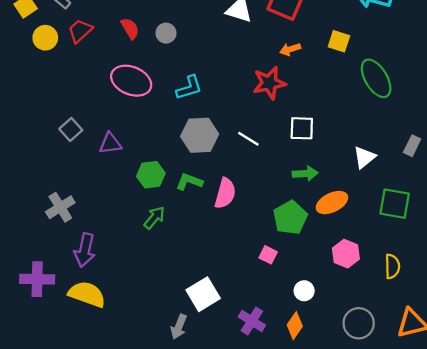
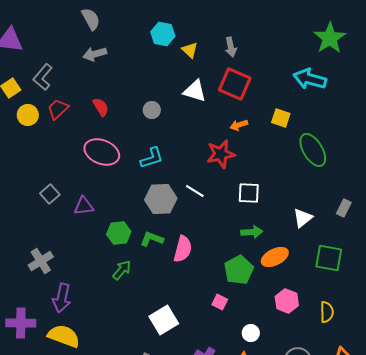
gray circle: (166, 33) -> (152, 110), moved
white line: (248, 139) -> (195, 191), moved
white square: (203, 294) -> (164, 320), moved

